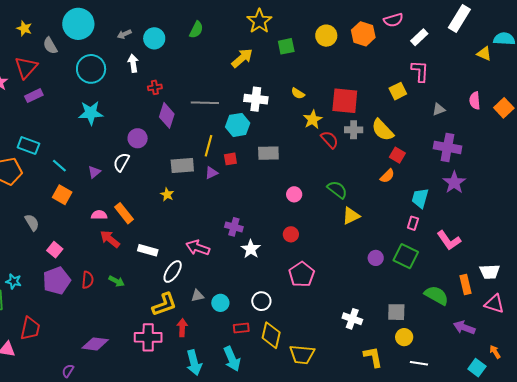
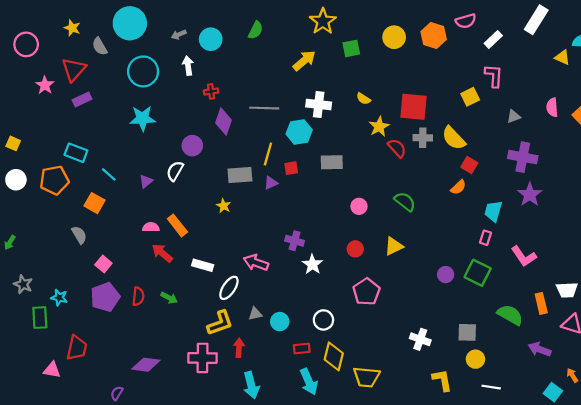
orange square: (62, 195) -> (95, 203), moved
yellow triangle: (351, 216) -> (394, 246), moved
cyan arrow: (232, 359) -> (309, 382), moved

